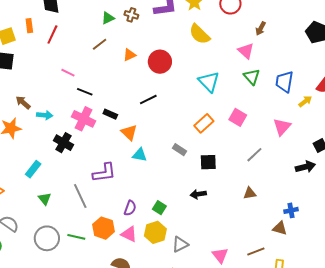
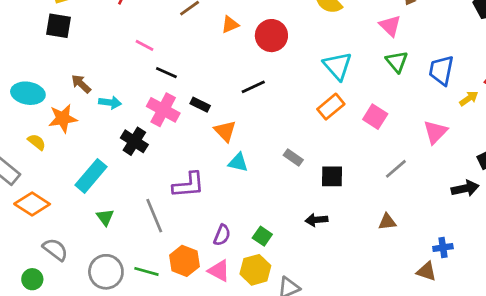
orange rectangle: (204, 123) -> (331, 107), moved
cyan rectangle: (33, 169) -> (91, 176), size x1.4

